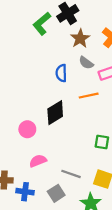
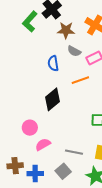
brown star: (80, 39) -> (66, 30), turned -30
pink circle: (27, 129) -> (30, 128), moved

